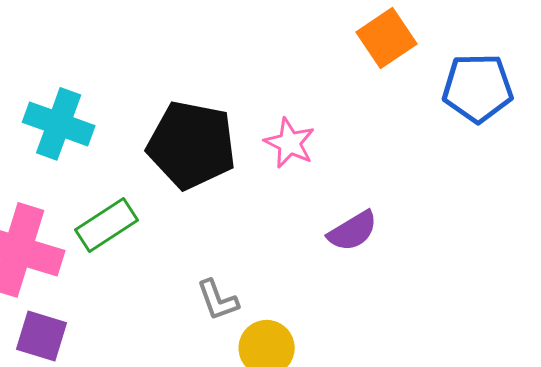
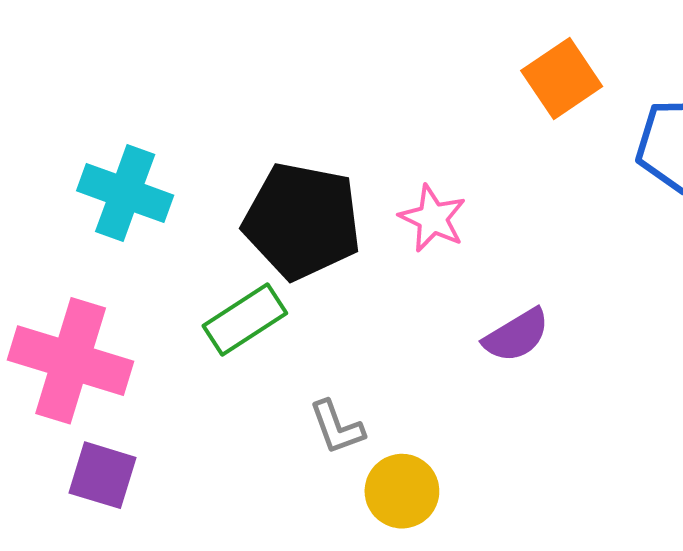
green rectangle: (107, 225) -> (245, 319), moved

